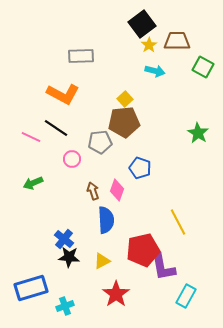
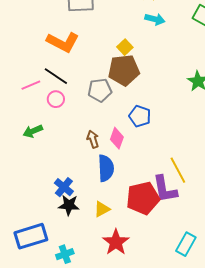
pink line: (31, 137) -> (31, 85), turned -48
pink circle: (72, 159) -> (56, 99), moved
purple L-shape: (163, 267) -> (165, 189), moved

